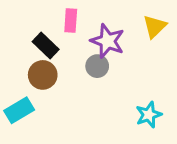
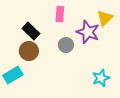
pink rectangle: (71, 20) -> (60, 14), moved
purple star: (107, 41) -> (88, 32), moved

